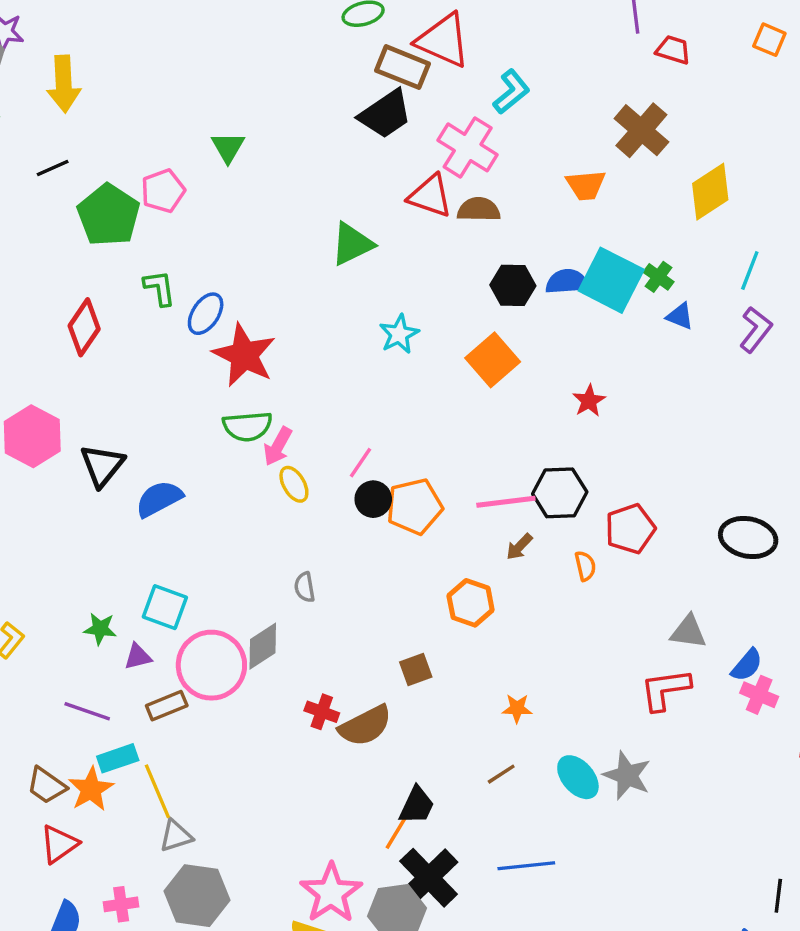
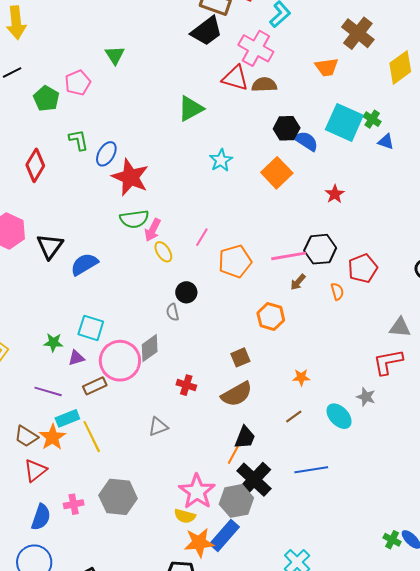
green pentagon: (109, 215) -> (46, 99), size x0.7
blue semicircle: (567, 282) -> (306, 141), moved, turned 40
black circle: (373, 499) -> (186, 292), moved
brown semicircle: (365, 726) -> (237, 394), moved
gray star: (627, 775) -> (366, 397), moved, size x0.7
gray triangle: (176, 836) -> (158, 427), moved

